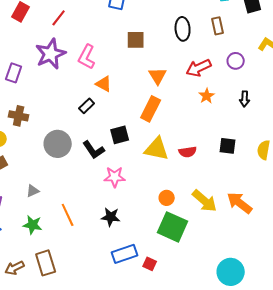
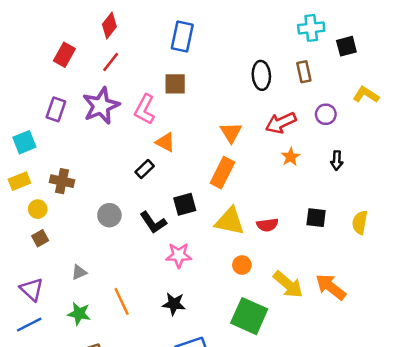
brown square: (136, 40) -> (175, 84), moved
purple rectangle: (14, 73) -> (56, 109), moved
gray circle: (58, 144) -> (109, 215), size x0.7
orange circle: (167, 198) -> (242, 265), moved

